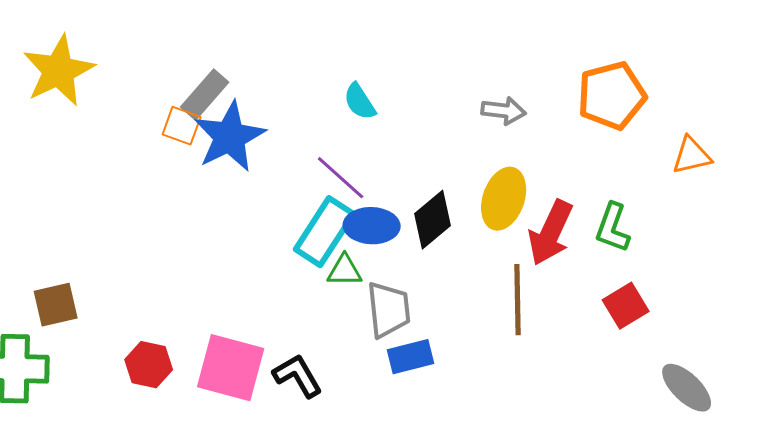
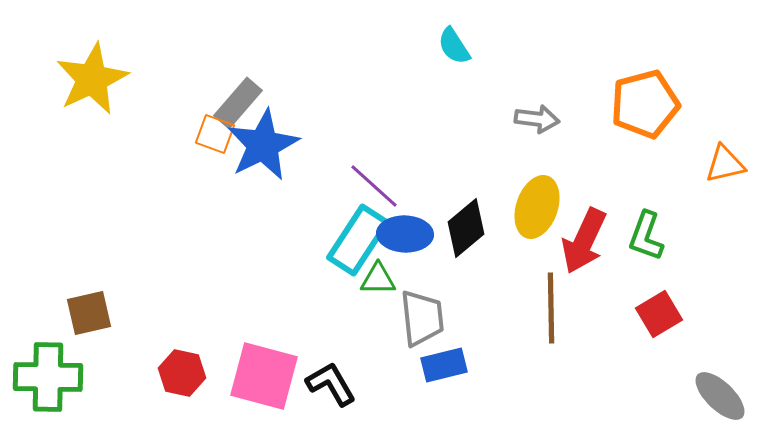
cyan semicircle: (360, 102) -> (454, 46), moved

